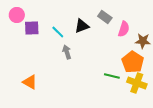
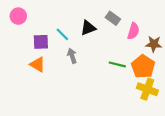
purple square: (32, 28) -> (41, 42), moved
green line: (112, 76) -> (117, 64), moved
orange triangle: (30, 82) -> (38, 64), moved

